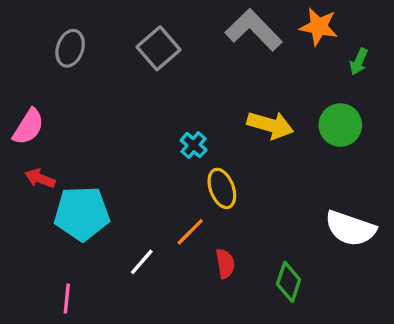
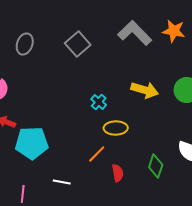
yellow ellipse: (222, 188) -> (116, 128), turned -70
white line: (142, 262) -> (62, 182), moved, turned 60
green diamond: (289, 282) -> (156, 166), moved

